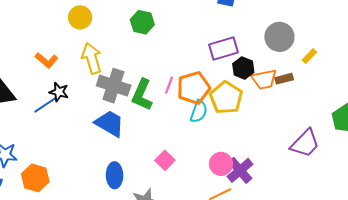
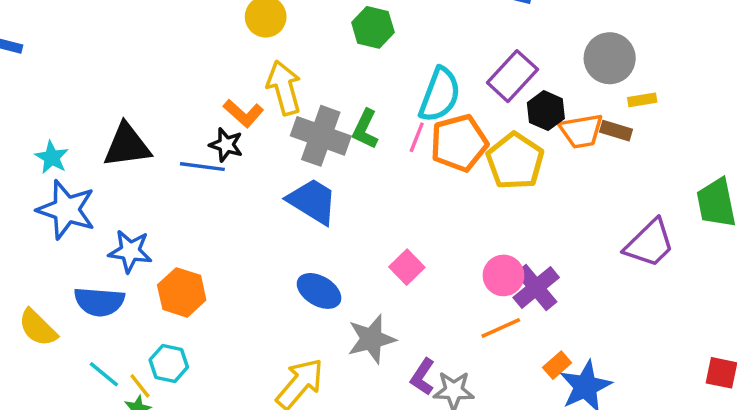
purple rectangle: (224, 48) -> (512, 76), turned -32
yellow rectangle: (309, 56) -> (642, 100), moved, turned 35
orange L-shape: (47, 60) -> (243, 113), moved
brown rectangle: (284, 79) -> (616, 131), turned 30
green L-shape: (142, 95) -> (365, 129), moved, size x0.7
blue line: (45, 105) -> (202, 167), turned 40
cyan semicircle: (199, 111) -> (440, 95), moved, size x1.4
blue ellipse: (115, 175) -> (319, 291), turned -60

